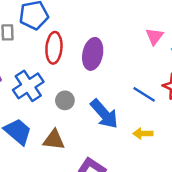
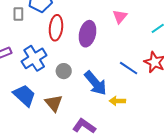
pink triangle: (154, 36) -> (120, 17), moved
yellow arrow: (143, 134) -> (117, 101), moved
brown triangle: (54, 140) -> (54, 103), turned 42

